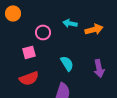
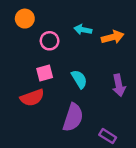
orange circle: (13, 13) -> (25, 19), moved
pink square: (29, 52) -> (45, 73), moved

